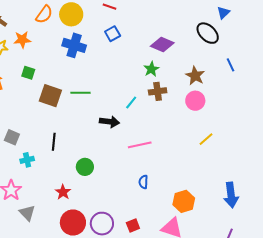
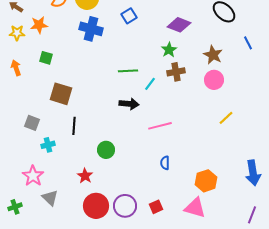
green line: (80, 93) -> (128, 71), moved
brown square: (50, 96) -> (61, 94), moved

